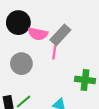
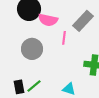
gray rectangle: (60, 35) -> (83, 21), moved

